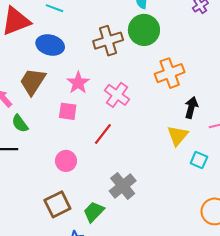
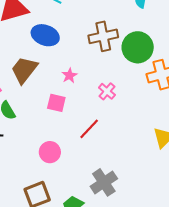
green circle: (144, 30) -> (138, 47), moved
pink star: (78, 83) -> (69, 75), size x0.7
pink cross: (117, 95) -> (107, 91), size x0.7

